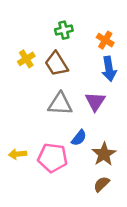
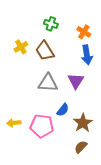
green cross: (64, 30) -> (51, 24), turned 32

